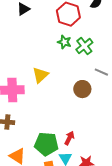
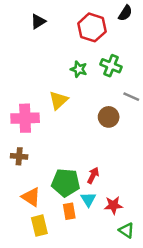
green star: (64, 42) -> (79, 69), moved
green cross: (84, 46) -> (111, 66), turned -30

